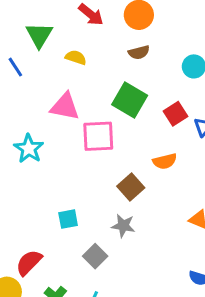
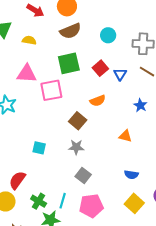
brown semicircle: (139, 52) -> (70, 31), size x1.5
green square: (130, 100) -> (69, 63), turned -35
cyan square: (68, 219) -> (39, 148), turned 32
gray square: (95, 256) -> (83, 175), moved

